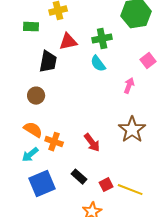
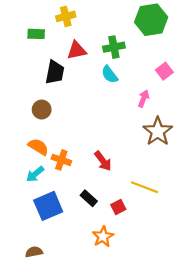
brown star: (132, 130) -> (158, 131), moved
yellow line: (130, 190) -> (145, 187), moved

